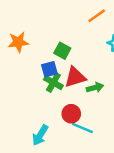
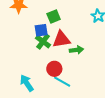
green square: (62, 51) -> (54, 16), turned 32
cyan arrow: (40, 135) -> (27, 83), turned 108

